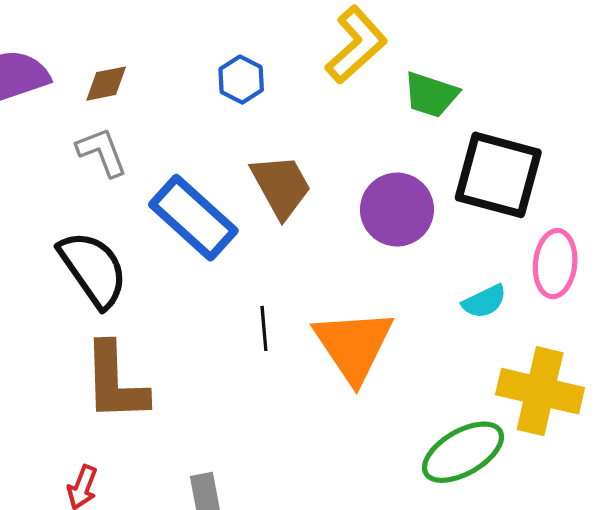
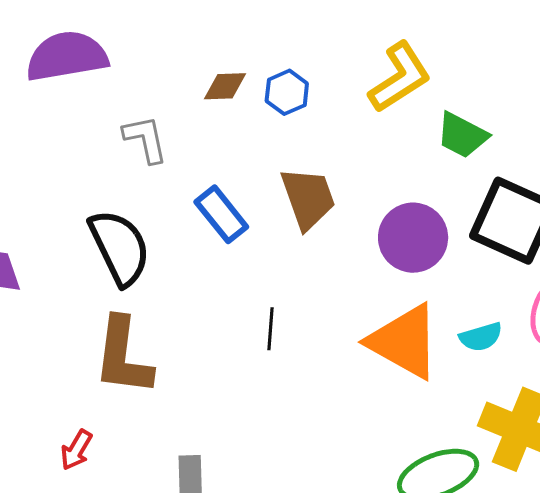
brown diamond: (106, 84) -> (225, 86), moved
blue rectangle: (193, 218) -> (221, 214), size x0.7
orange triangle: (354, 345) -> (404, 342), moved, turned -36

